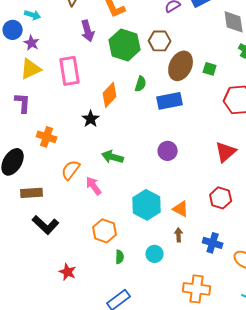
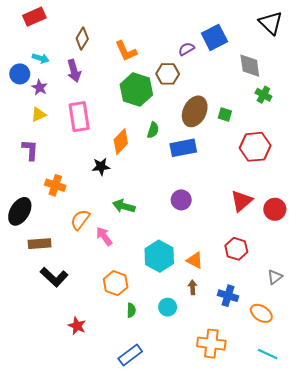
purple arrow: (88, 31) -> (74, 71), moved
brown hexagon: (160, 41) -> (168, 74), moved
yellow triangle: (31, 69) -> (39, 115), size x0.7
black star: (91, 119) -> (101, 167), turned 30

